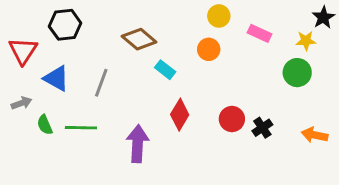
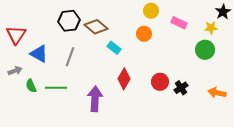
black hexagon: (65, 25) -> (69, 21), moved

